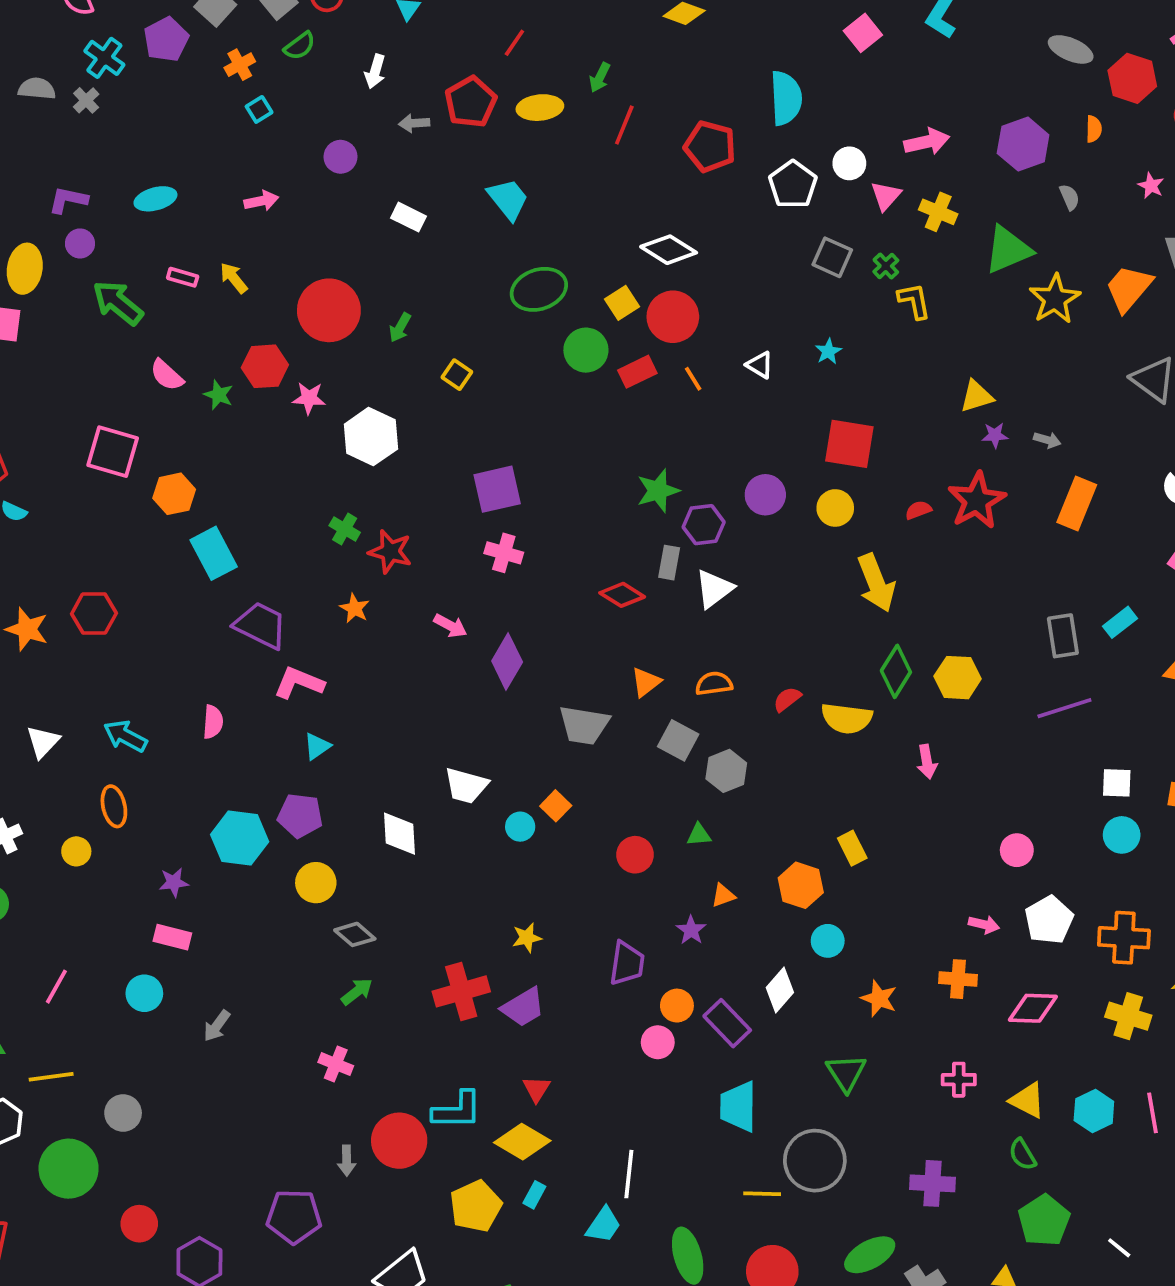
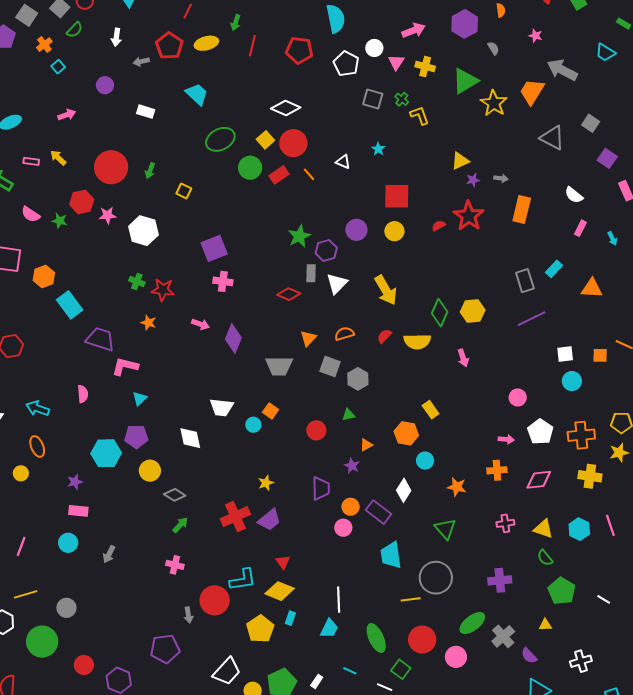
yellow arrow: (876, 583) -> (386, 290), moved

